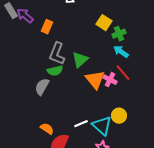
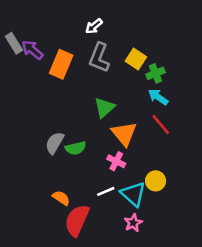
orange rectangle: (47, 27) -> (61, 64), size x1.5
gray L-shape: (57, 54) -> (99, 58), moved
green semicircle: (55, 71) -> (76, 148), moved
pink cross: (110, 80) -> (116, 161), moved

